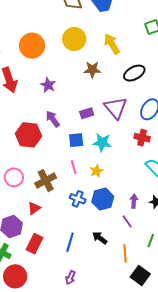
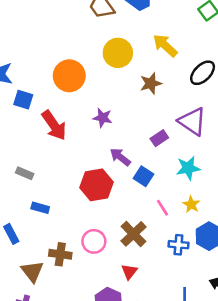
blue square: (76, 140) -> (144, 176), moved, turned -35

